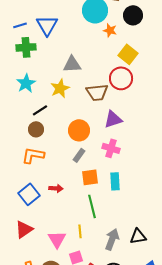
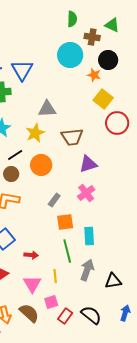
orange star: (110, 30) -> (94, 75), moved
red circle: (121, 78) -> (117, 123), moved
orange circle: (79, 130) -> (41, 165), moved
pink cross: (111, 148) -> (86, 193), turned 36
cyan rectangle: (115, 181) -> (89, 236), moved
red arrow: (56, 188) -> (31, 255), moved
gray arrow: (112, 239) -> (87, 270), moved

